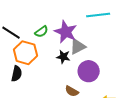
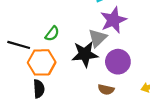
purple star: (66, 32) -> (113, 20), moved, turned -30
black star: (63, 57) -> (85, 54), size x1.6

